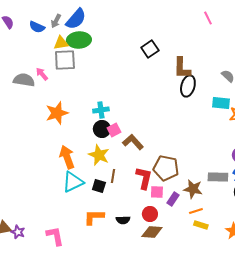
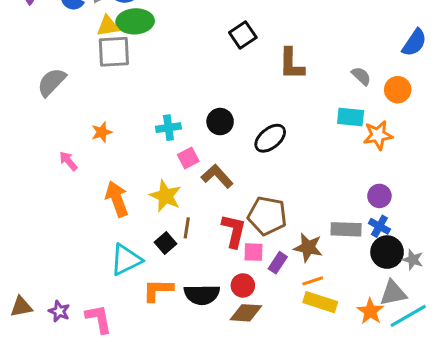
pink arrow: (42, 74) -> (68, 161), moved
gray semicircle: (24, 80) -> (52, 82), turned -55
black ellipse: (188, 86) -> (270, 138), moved, turned 35
orange star: (57, 113) -> (102, 132), size x0.6
black circle: (102, 129) -> (220, 122), moved
cyan triangle: (73, 182) -> (126, 260), moved
black square: (99, 186) -> (165, 243), turned 32
black semicircle: (123, 220) -> (202, 295), size x1.6
yellow rectangle: (201, 225) -> (320, 302), size x1.5
purple star: (18, 232) -> (59, 311), moved

